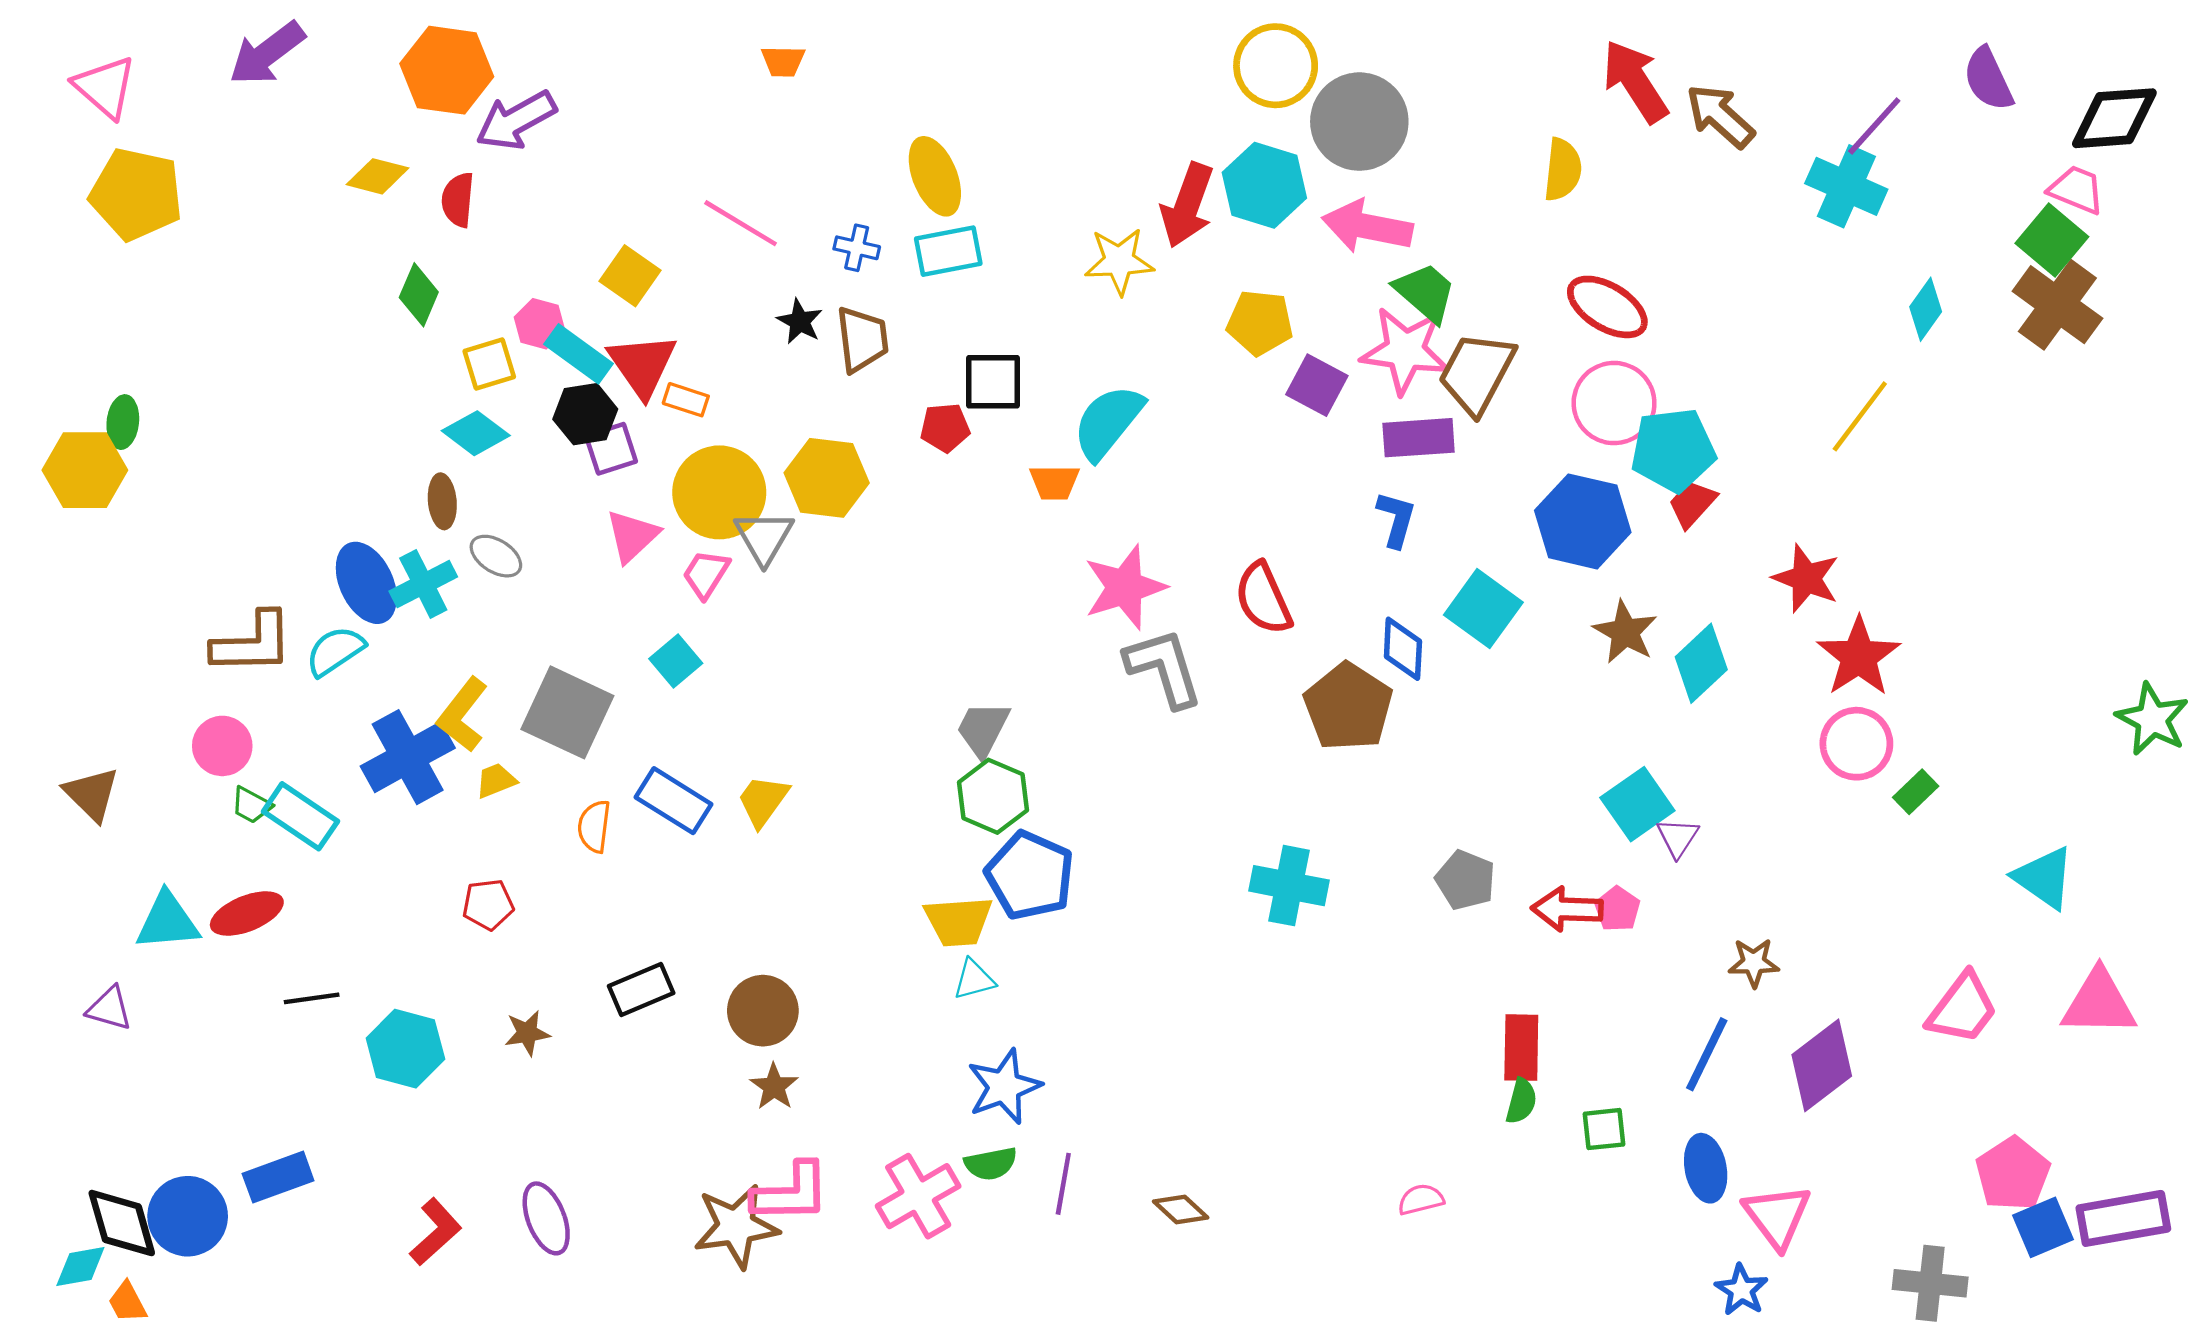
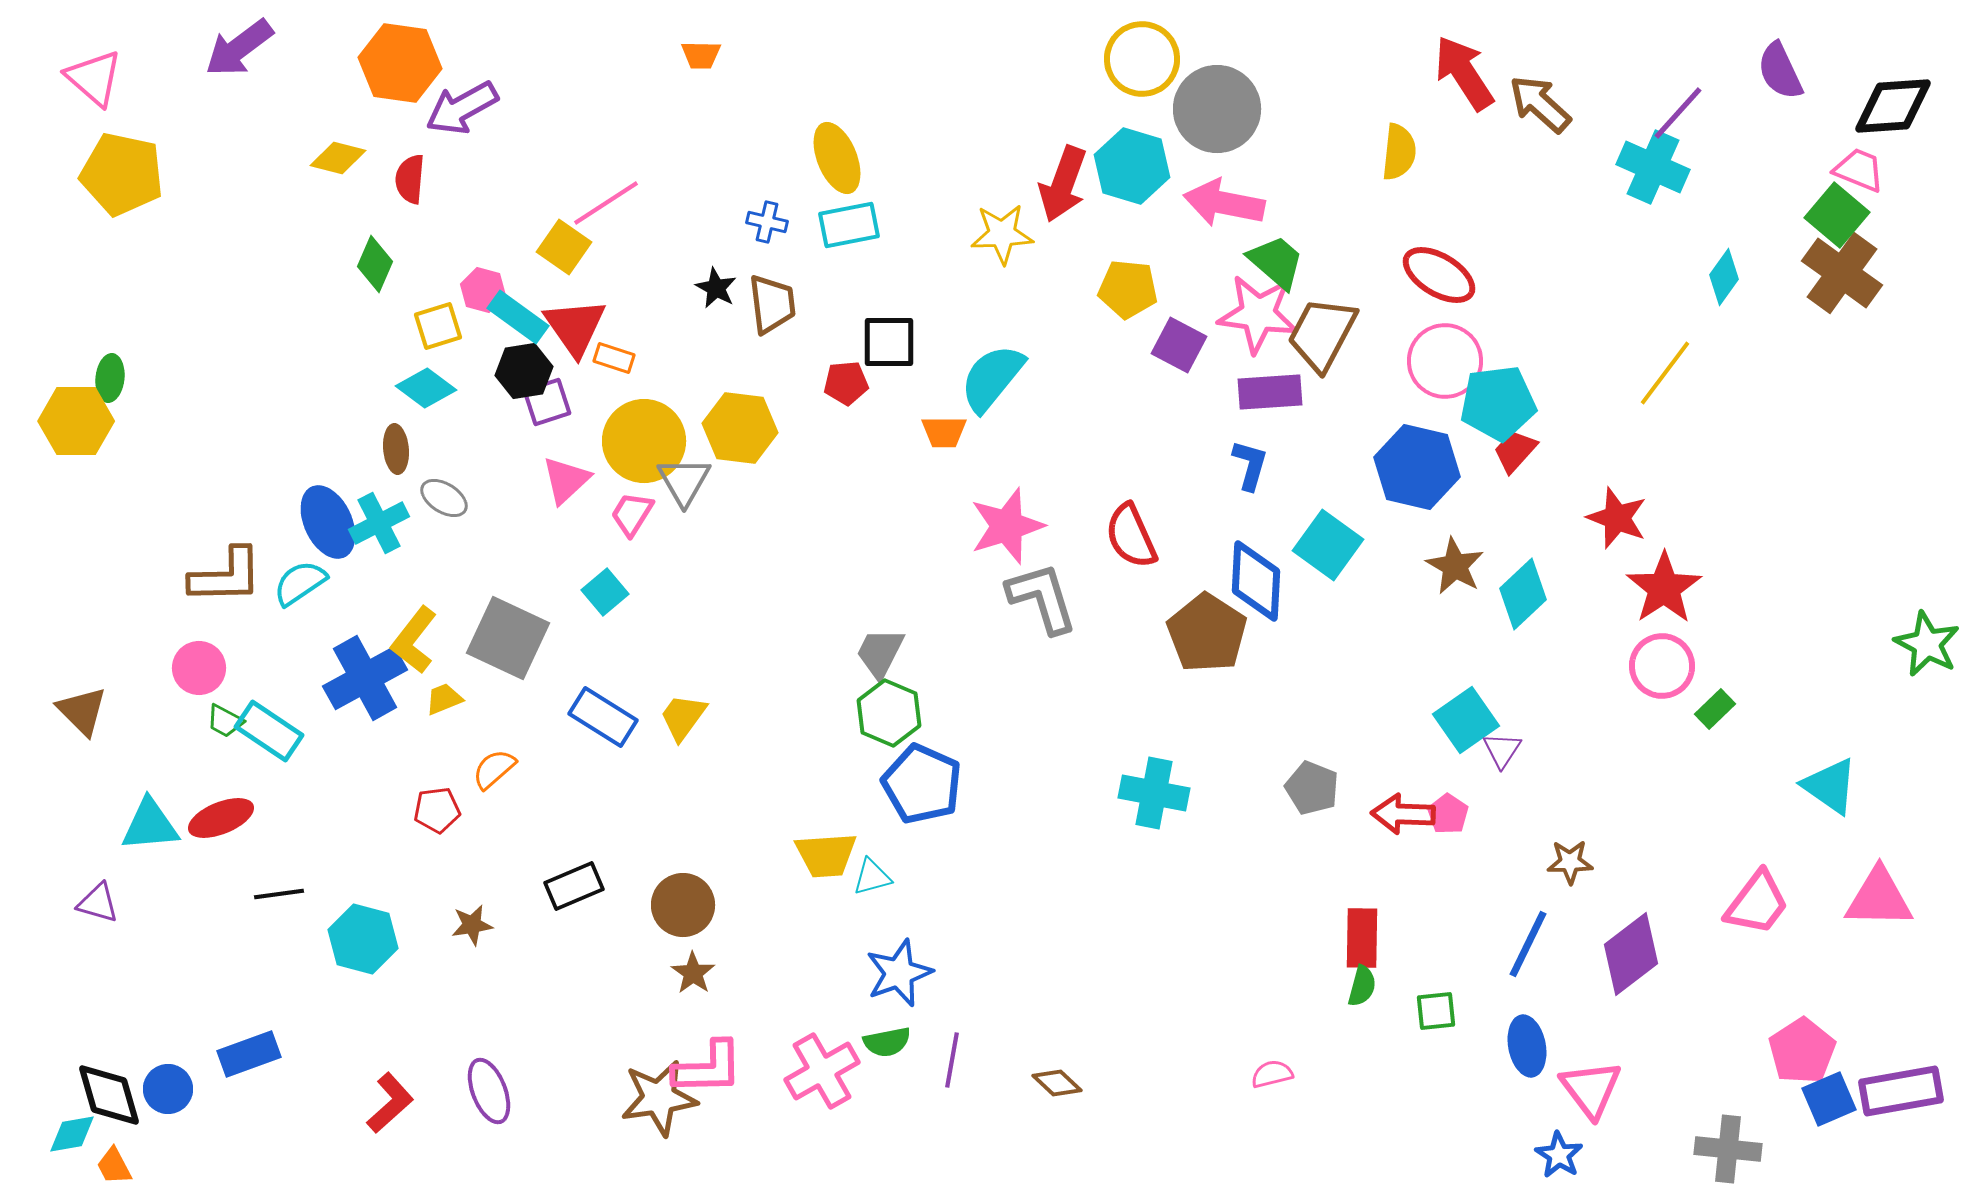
pink line: (741, 223) -> (606, 203), moved, turned -64
blue diamond: (1403, 649) -> (1256, 581), size x1.4
orange semicircle: (594, 826) -> (494, 769), moved, turned 42
yellow trapezoid: (958, 921) -> (826, 855), moved
blue circle: (188, 1216) -> (168, 1089), size x0.7

